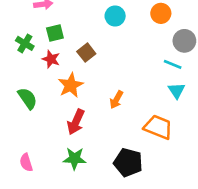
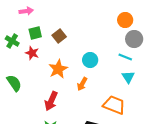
orange circle: (161, 13) -> (125, 20), moved
cyan circle: (115, 16) -> (90, 60), moved
brown square: (86, 53) -> (59, 36), moved
orange star: (71, 85) -> (58, 69), moved

